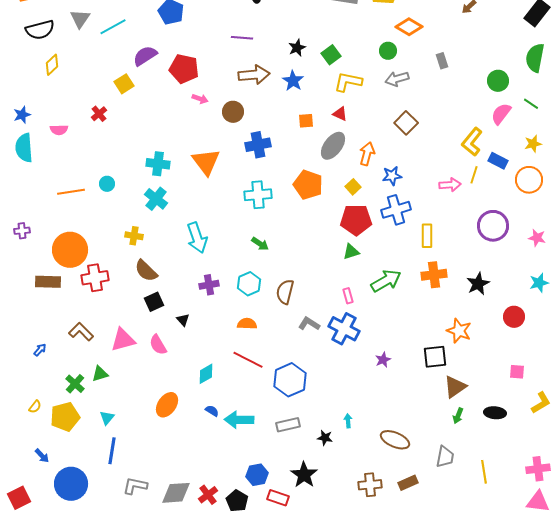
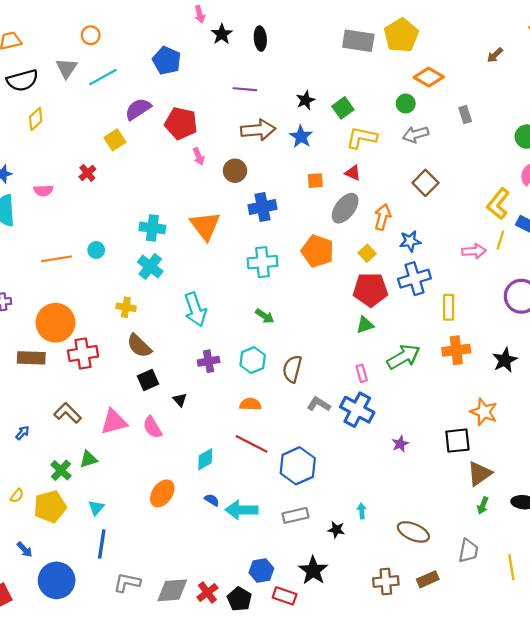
pink arrow: (200, 99) -> (199, 156), turned 49

